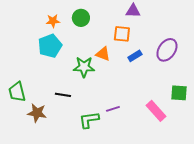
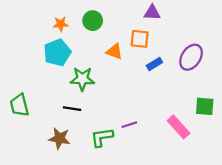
orange triangle: (103, 54) -> (114, 51), moved
green star: (84, 67) -> (82, 79), moved
brown star: (37, 113) -> (59, 138), moved

